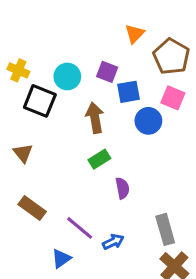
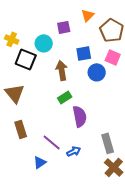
purple square: (107, 72) -> (64, 27), moved, turned -32
brown triangle: (23, 153) -> (15, 93), size x1.5
purple semicircle: (122, 188) -> (80, 116), size x1.5
brown rectangle: (32, 208) -> (21, 129), turned 36

